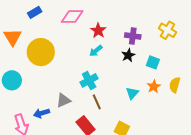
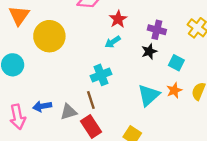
cyan triangle: (132, 93) -> (149, 95), size x1.5
gray triangle: (64, 100) -> (69, 112), moved
brown line: (97, 102) -> (91, 100), moved

